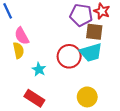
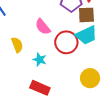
pink semicircle: (22, 36) -> (43, 27), moved

